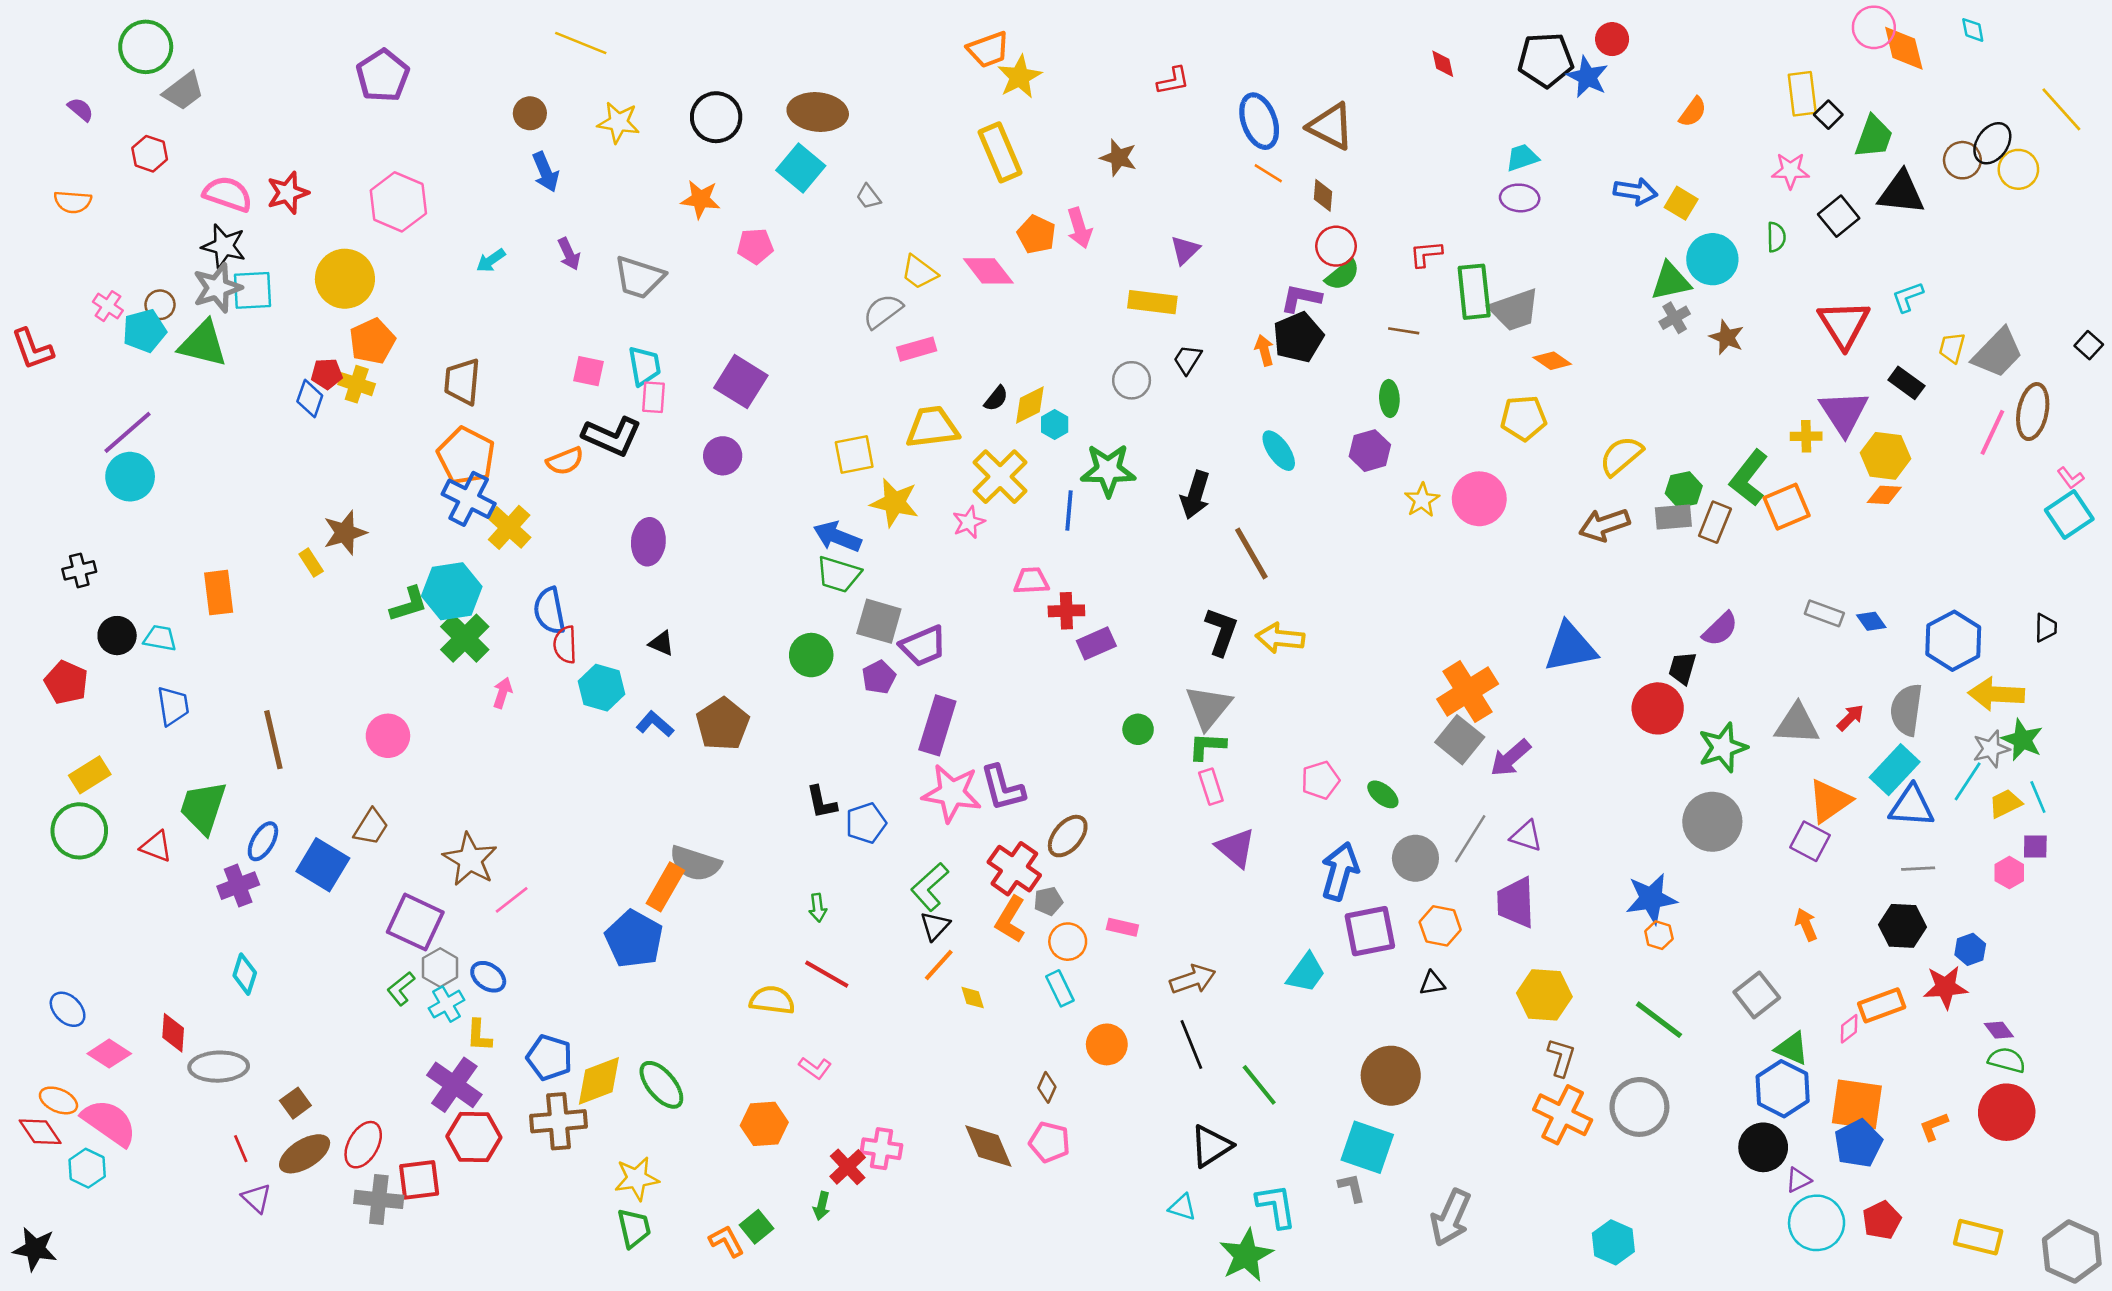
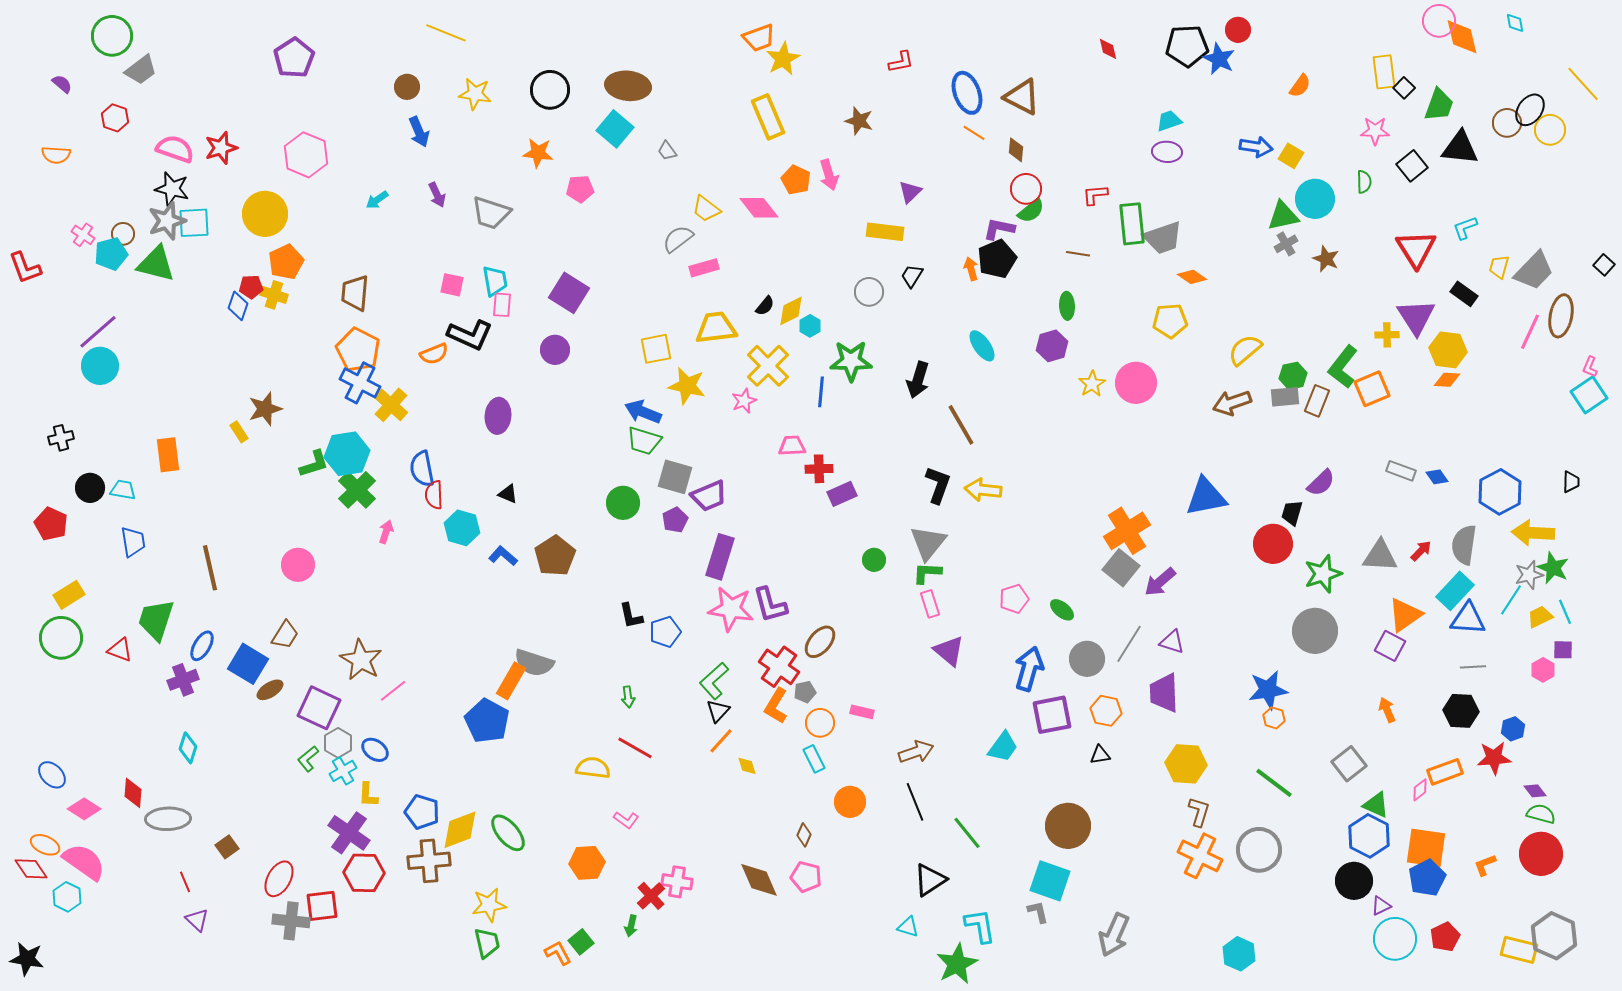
pink L-shape: (2070, 478) -> (1590, 367), turned 60
brown ellipse: (305, 1154) -> (270, 690), moved, size x0.7
gray hexagon: (2072, 1252) -> (1554, 936), moved

